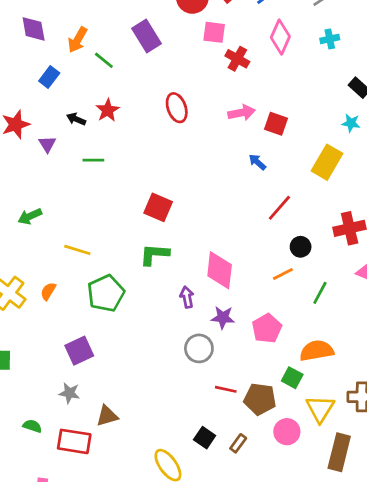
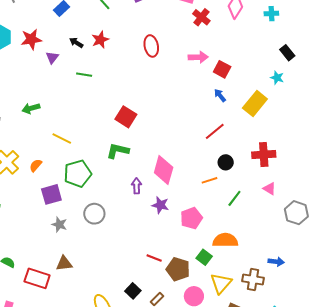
blue arrow: (257, 162) -> (220, 95), moved
gray circle: (199, 348) -> (94, 214), moved
purple square: (79, 351) -> (51, 194), moved
gray star: (69, 393) -> (59, 224), moved

